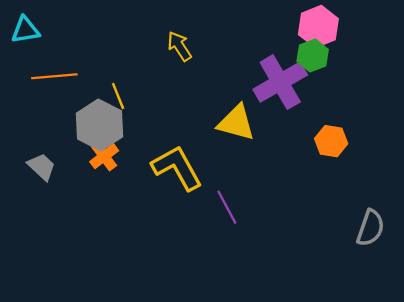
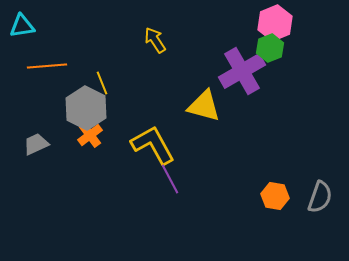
orange hexagon: (331, 141) -> (275, 196), moved
gray trapezoid: (42, 167) -> (36, 144), turned -68
purple line: (227, 207) -> (170, 179), moved

